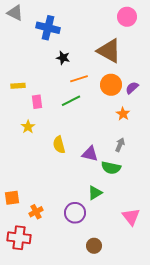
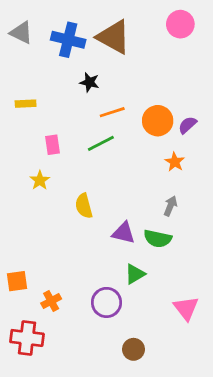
gray triangle: (15, 13) -> (21, 33), moved
brown triangle: (109, 51) -> (114, 37), moved
yellow rectangle: (18, 86) -> (26, 104), moved
purple triangle: (90, 154) -> (124, 233), moved

